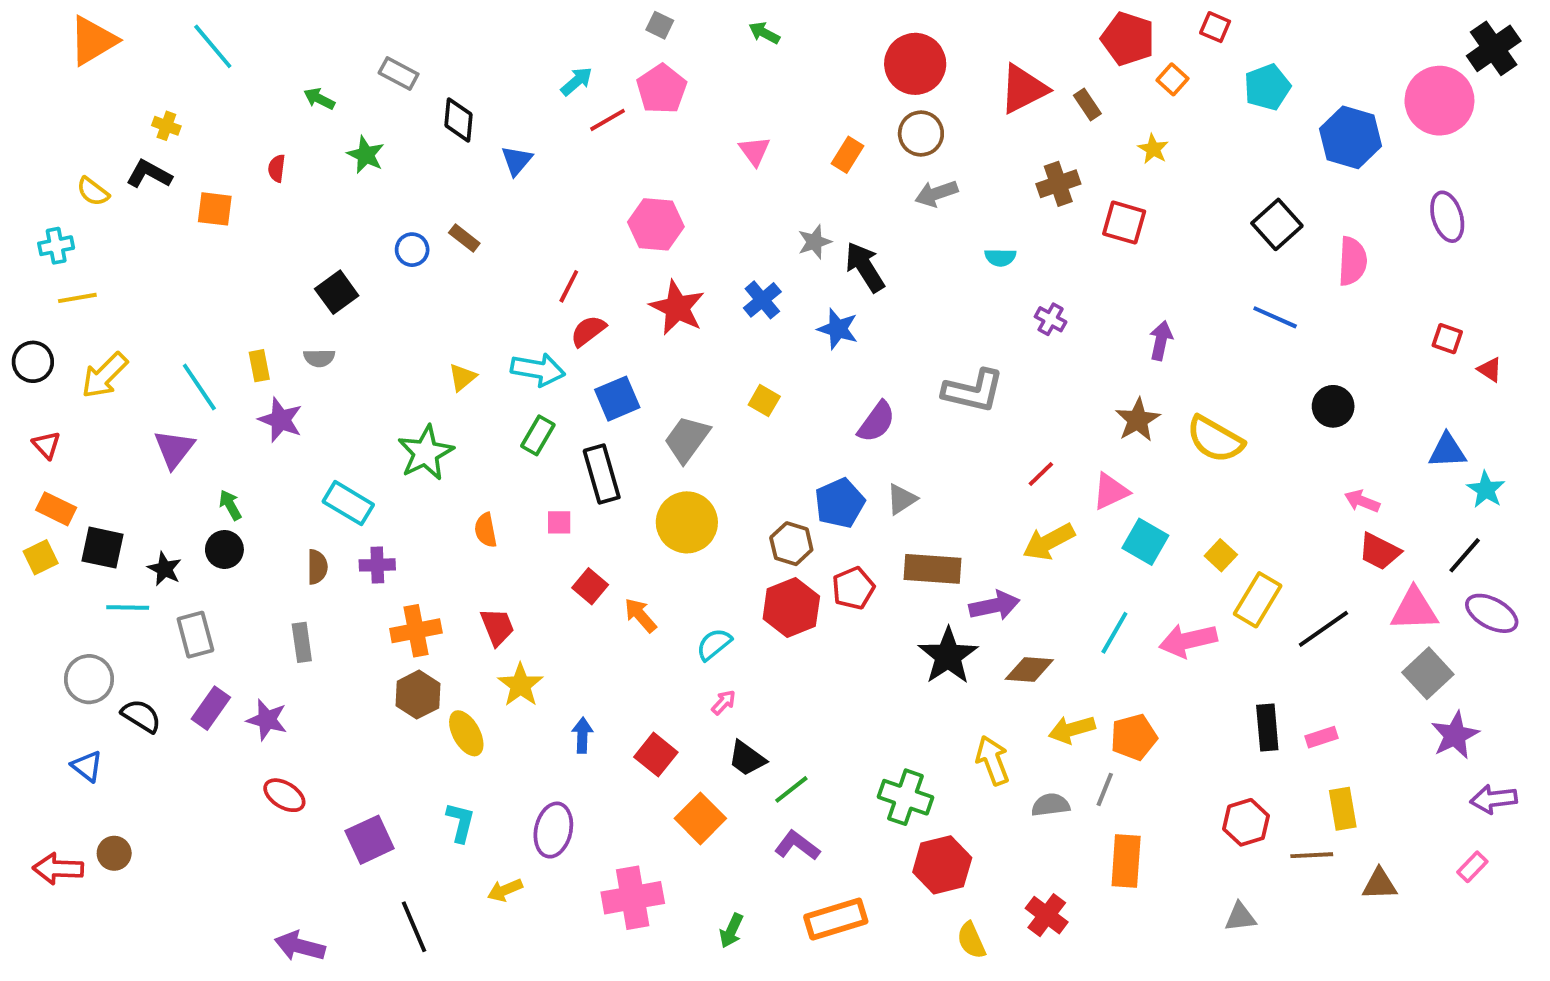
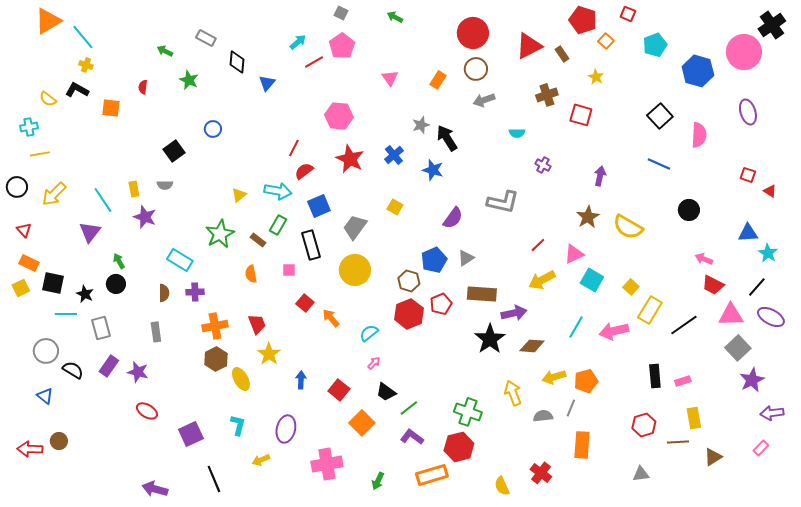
cyan line: (213, 46) -> (83, 37), moved
brown rectangle: (464, 238) -> (258, 240), moved
red hexagon: (942, 865) -> (459, 447), moved
brown triangle: (1380, 884) -> (713, 457), turned -30

